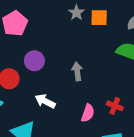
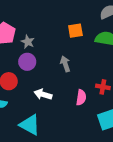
gray star: (76, 13) -> (28, 42), moved
orange square: (99, 18) -> (75, 31), moved

